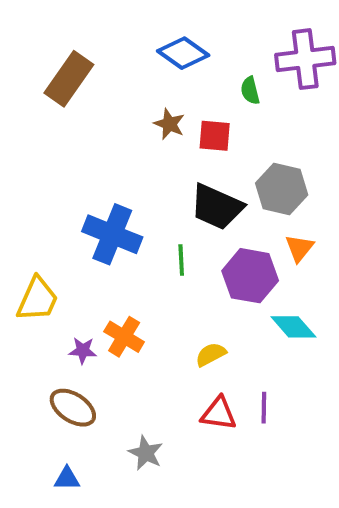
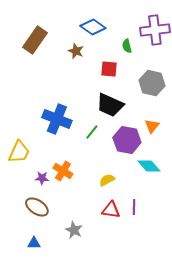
brown star: (169, 124) -> (76, 51), moved
gray hexagon: (282, 189) -> (152, 83), moved
green line: (181, 260) -> (92, 132), turned 42

